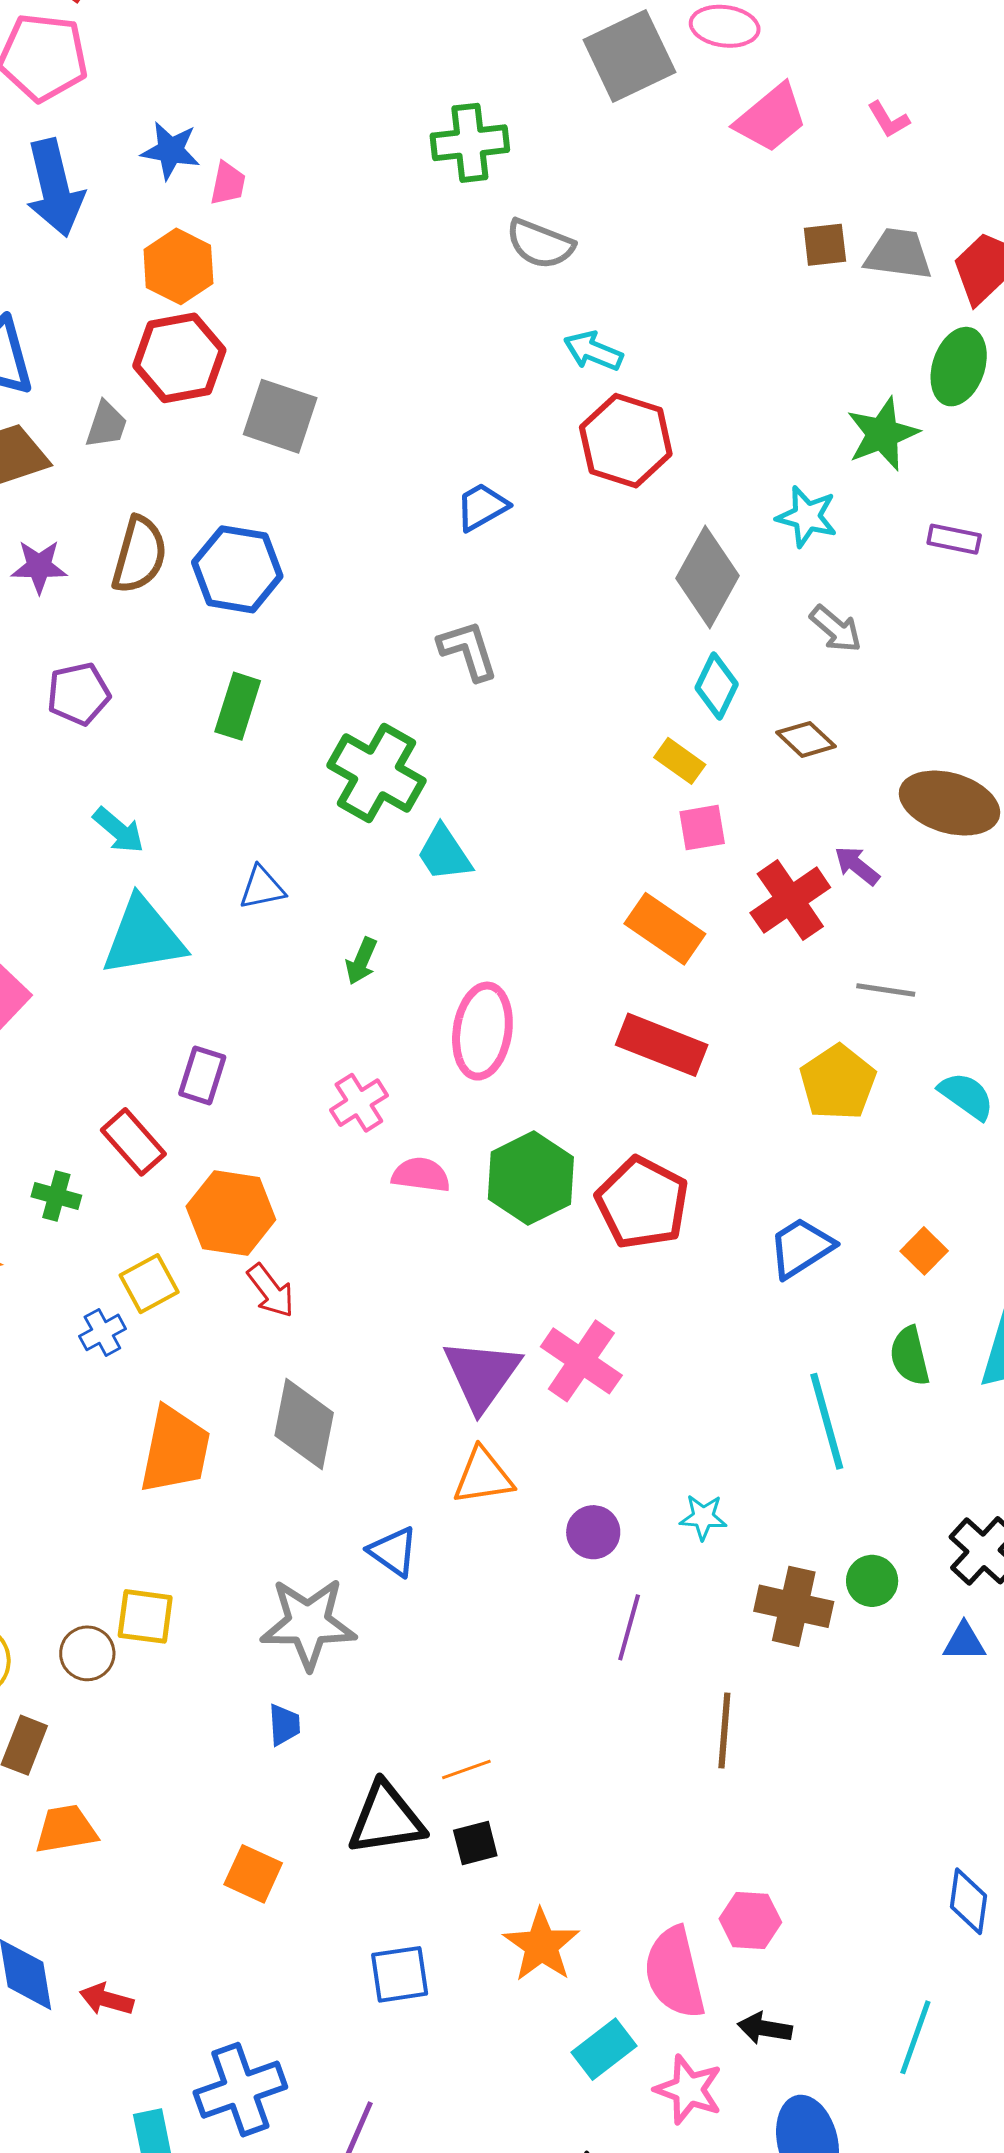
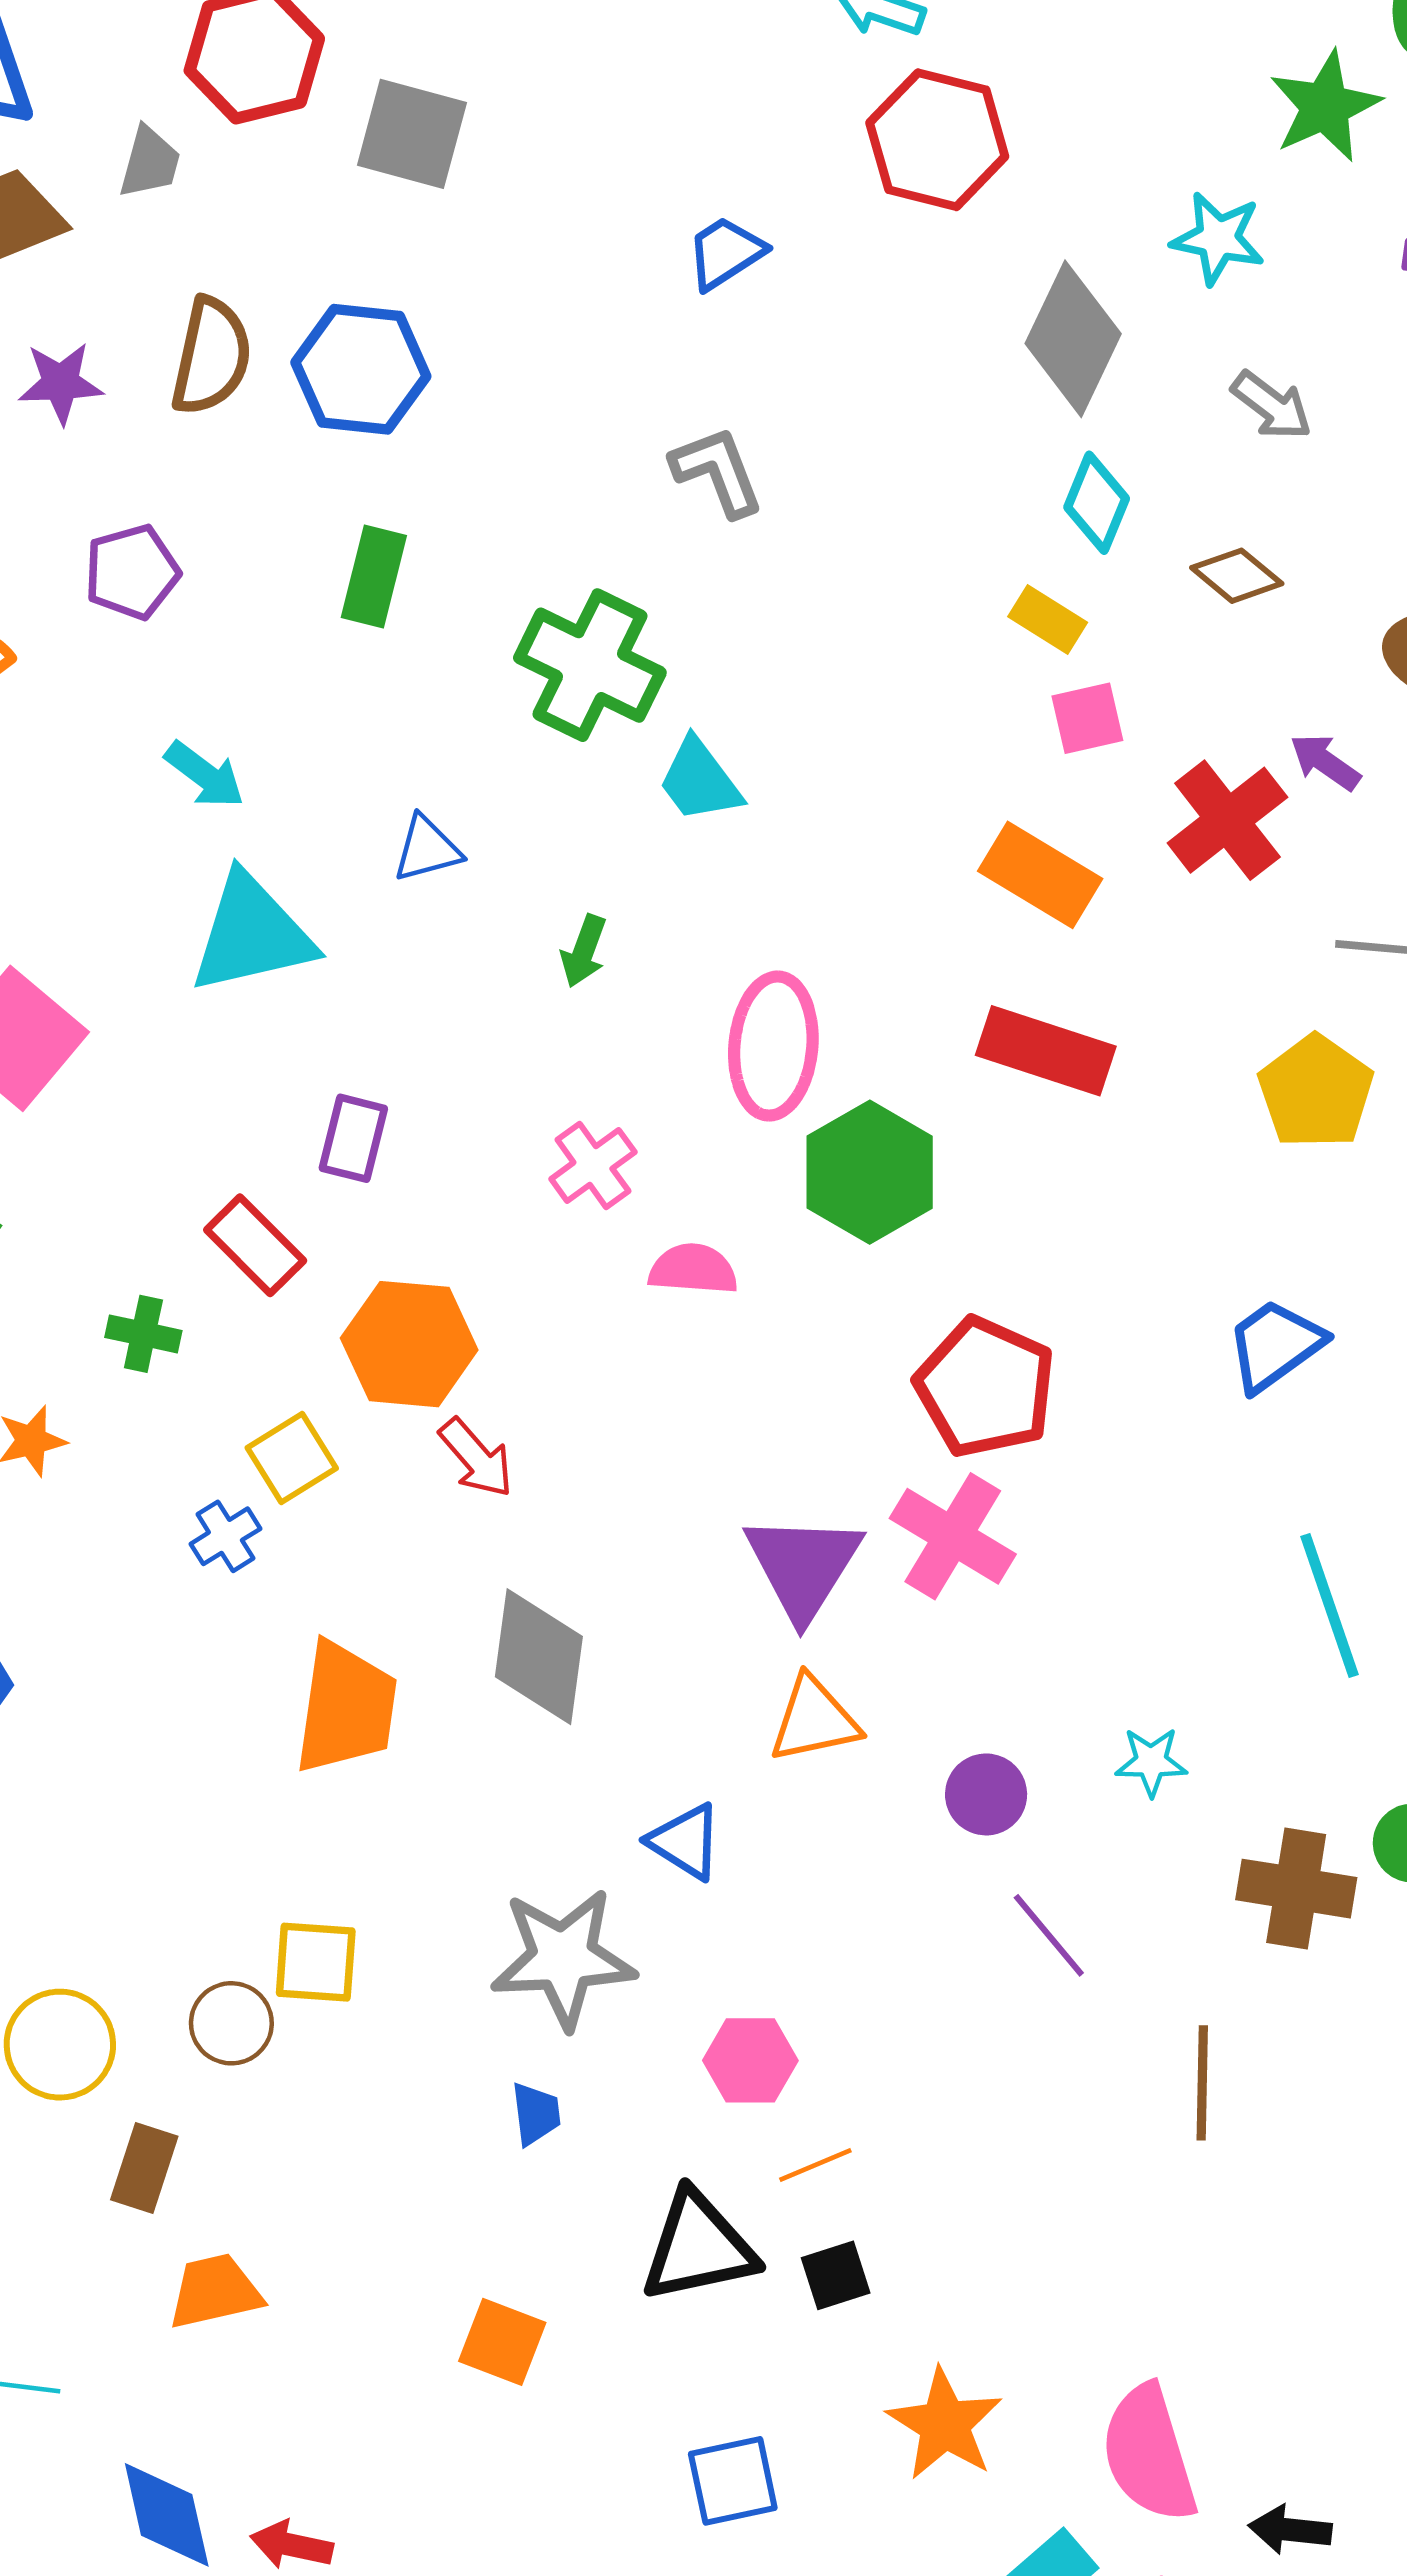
green hexagon: (531, 1178) -> (870, 1172), moved
red pentagon: (642, 1203) -> (985, 1387), moved
purple line: (629, 1627) -> (1049, 1935), turned -52
pink hexagon: (750, 1920) -> (750, 2060), moved

